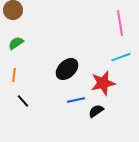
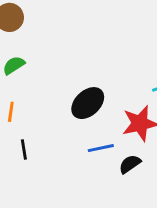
black line: (23, 101) -> (24, 150), turned 32

